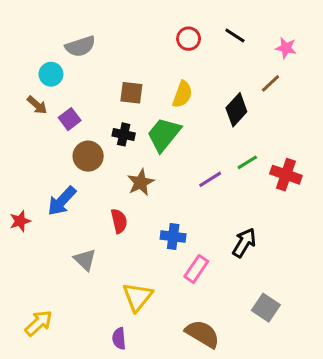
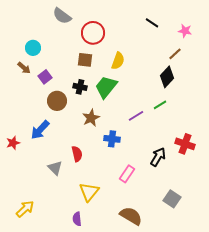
red circle: (189, 39) -> (93, 33), moved, size x1.5
gray semicircle: (80, 46) -> (62, 16), moved, turned 54
black diamond: (236, 110) -> (167, 77), moved
red cross: (286, 175) -> (185, 144), moved
red semicircle: (119, 221) -> (77, 154), moved
blue cross: (173, 236) -> (112, 139), moved

